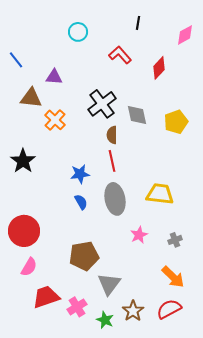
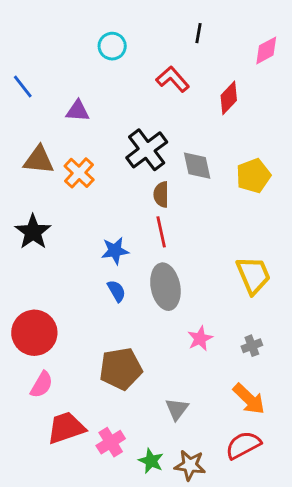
brown triangle: (31, 98) -> (39, 160), moved
yellow trapezoid: (160, 194) -> (253, 275), moved, turned 60
gray triangle: (109, 284) -> (177, 409), moved, size x0.7
brown star: (133, 311) -> (190, 465), moved, turned -30

